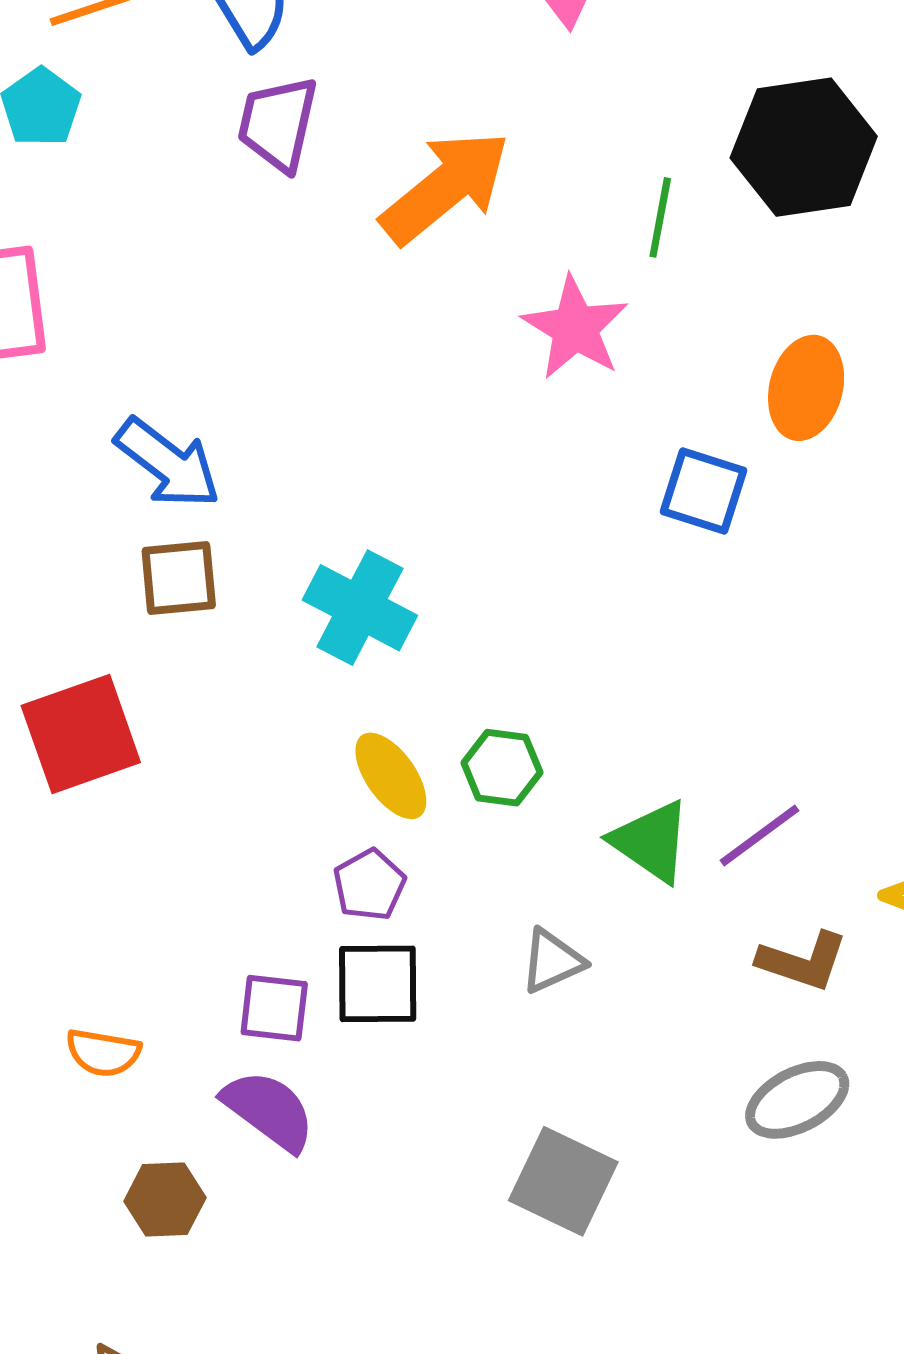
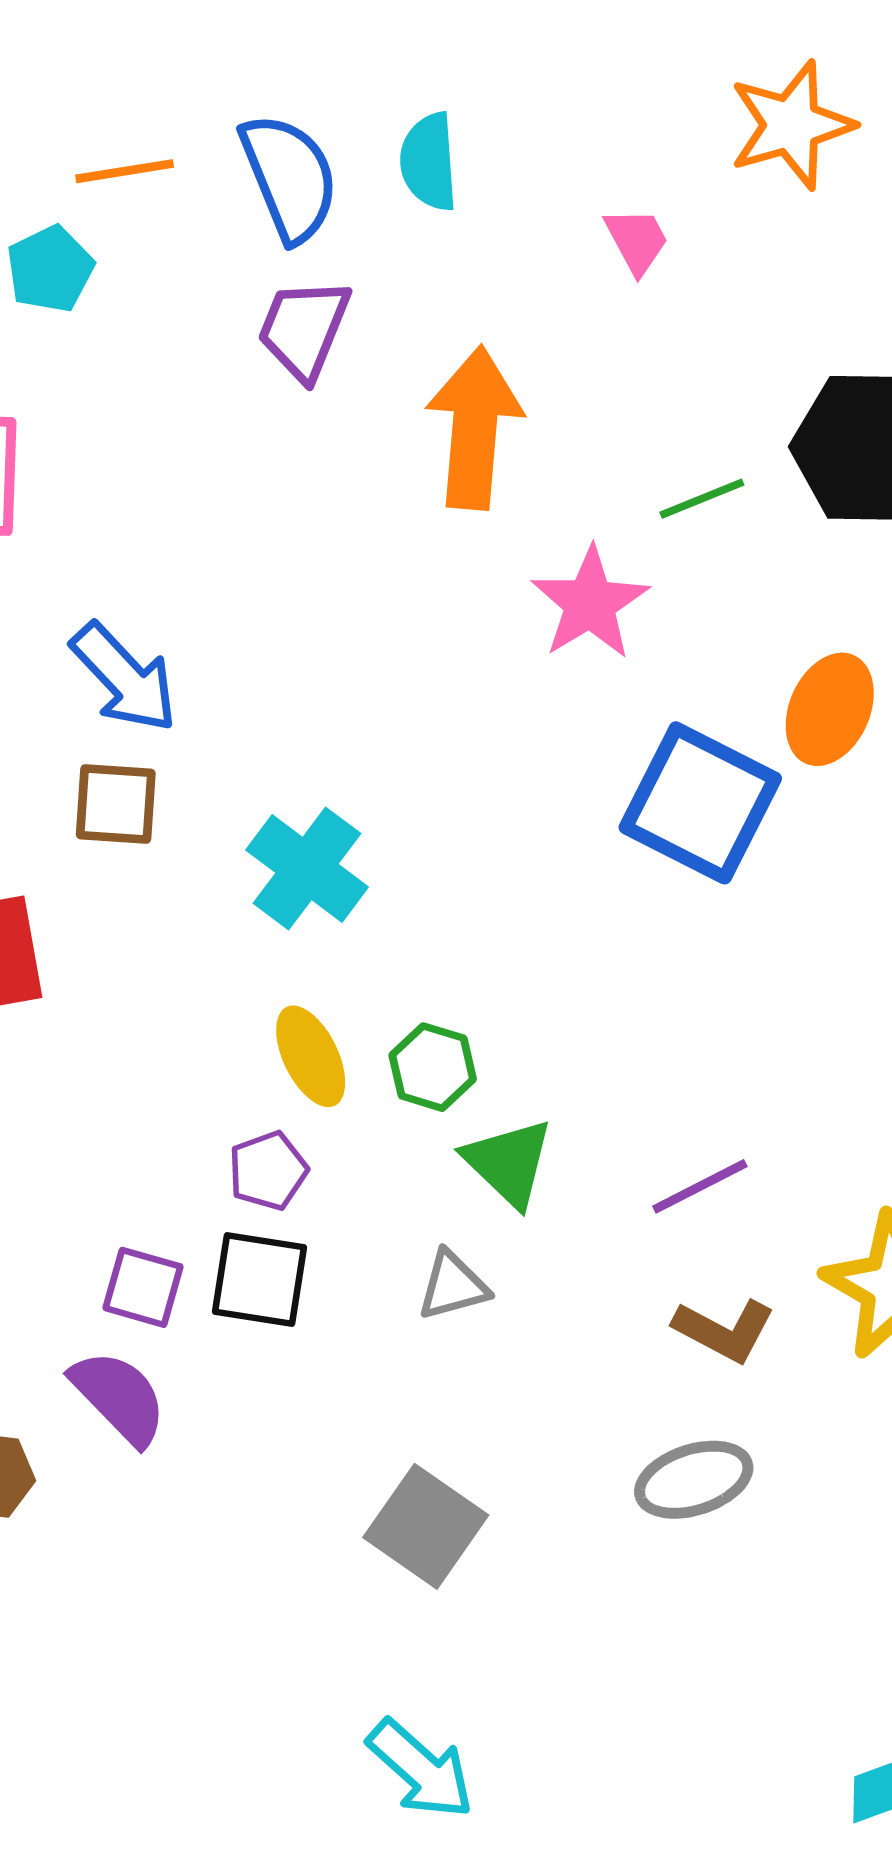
orange arrow: (445, 187) -> (474, 428), turned -55
green line: (660, 217) -> (702, 499), turned 48
blue square: (704, 491) -> (700, 803), size x1.6
green triangle: (651, 841) -> (509, 1163), moved

